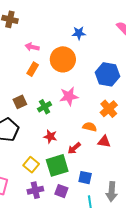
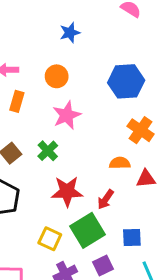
orange circle: (63, 59) -> (57, 76), size x0.6
pink star: (69, 96) -> (67, 115), moved
red star: (50, 137) -> (67, 191), size x1.5
purple square: (61, 191) -> (103, 266), turned -32

